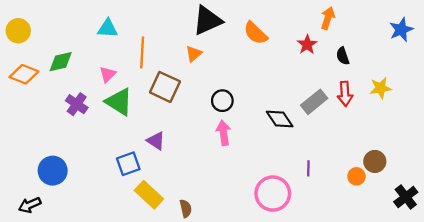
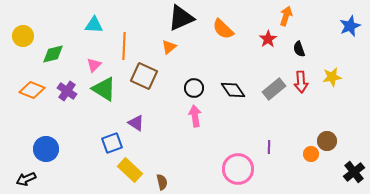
yellow circle: (18, 31) -> (23, 36), moved
orange diamond: (24, 74) -> (32, 90), moved
black diamond: (280, 119) -> (233, 90), moved

